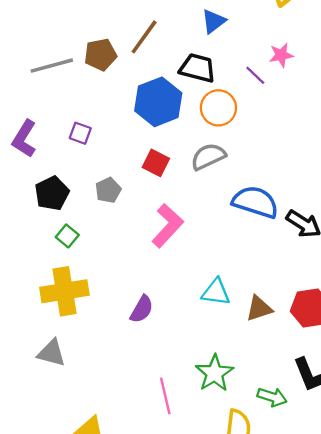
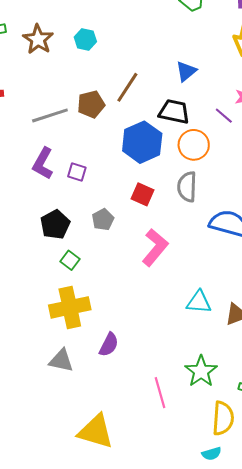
purple L-shape: (24, 139) -> (43, 163), moved
gray semicircle: (208, 157) -> (187, 187), turned -60
purple semicircle: (142, 309) -> (109, 345), moved

